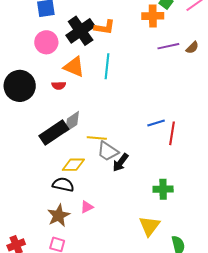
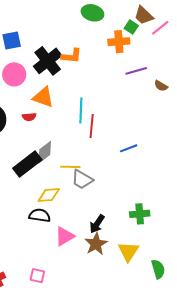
brown semicircle: (192, 48) -> (161, 86), moved, turned 80
cyan line: (107, 66) -> (81, 110), moved
red line: (172, 133) -> (92, 126), moved
black arrow: (120, 162) -> (97, 224), moved
pink triangle: (87, 207) -> (65, 236), size x1.5
brown star: (59, 216) -> (96, 244), moved

